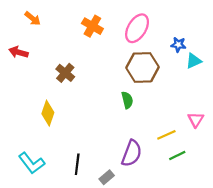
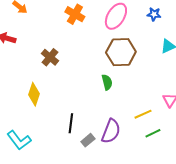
blue star: (178, 45) -> (154, 14), moved
black line: (77, 164) -> (71, 123), moved
gray rectangle: (107, 177) -> (88, 140), moved

